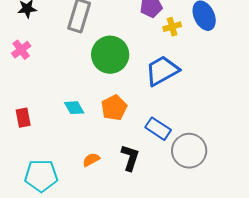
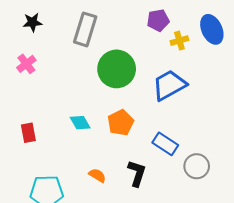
gray circle: (189, 151) -> (197, 166), size x0.7
orange semicircle: (91, 160) -> (97, 175), turned 60

